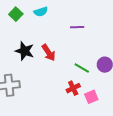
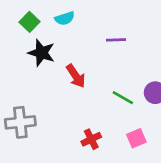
black star: (25, 51) -> (41, 53), moved
red cross: (73, 88) -> (91, 139), moved

